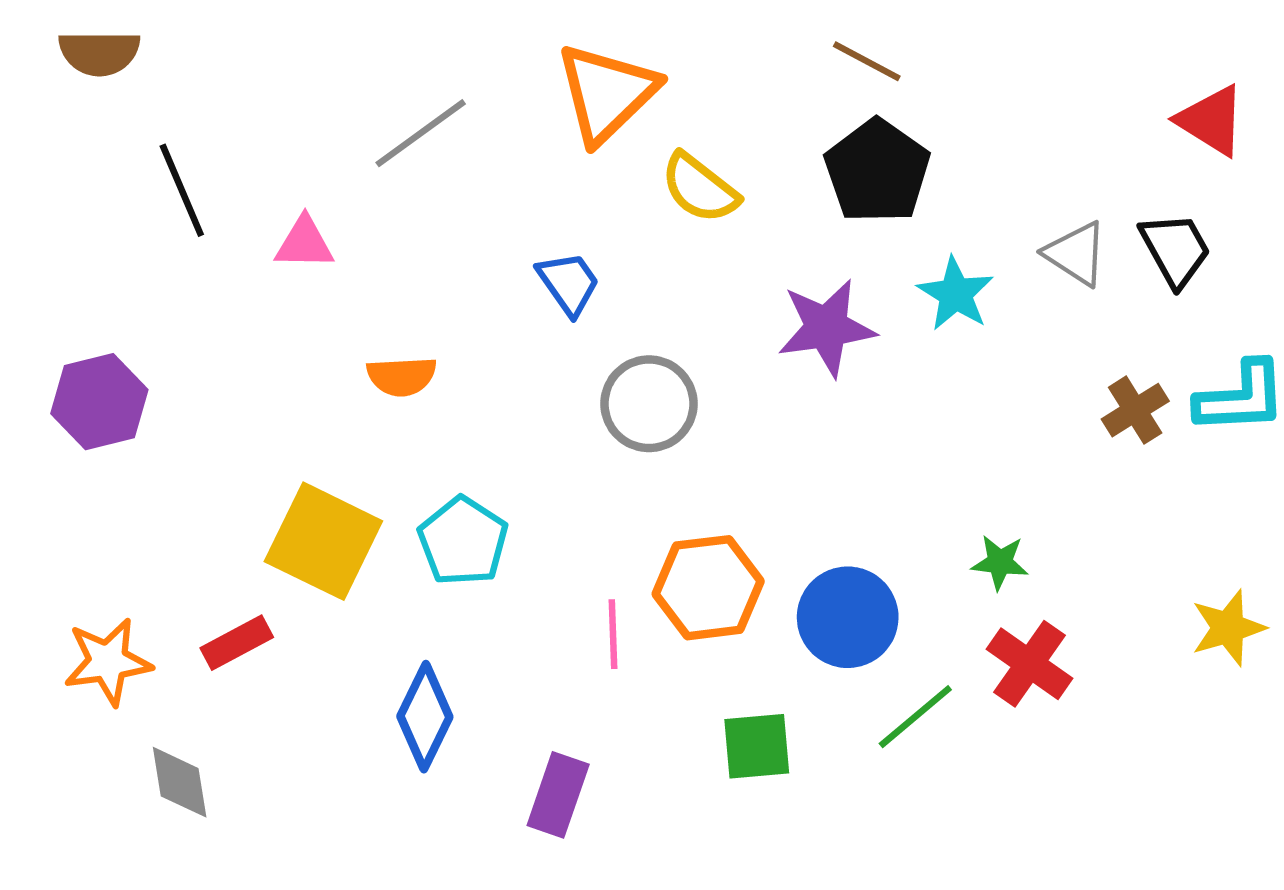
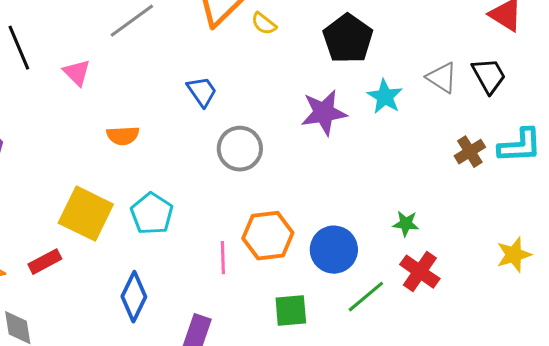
yellow semicircle: (700, 188) -> (264, 24), moved, size x0.7
pink triangle: (304, 243) -> (77, 73), turned 44

